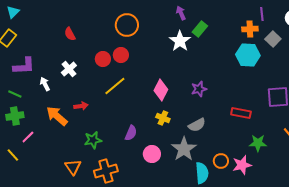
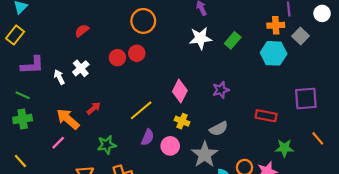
green rectangle: (200, 29) -> (233, 40), moved
red semicircle: (70, 34) -> (82, 31), turned 80
white star: (180, 41) -> (200, 38), turned 30
white arrow: (45, 84) -> (59, 77), moved
yellow line: (115, 86) -> (141, 110), moved
red arrow: (81, 106) -> (94, 108), turned -32
pink line: (28, 137) -> (58, 143), moved
pink circle: (152, 154) -> (170, 146), moved

